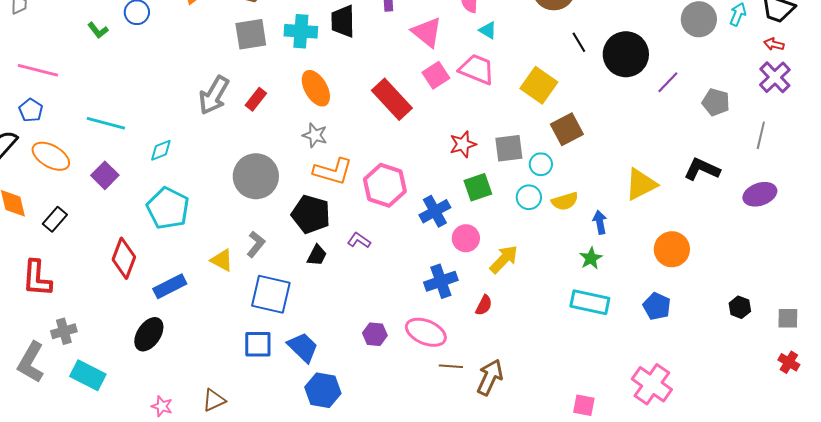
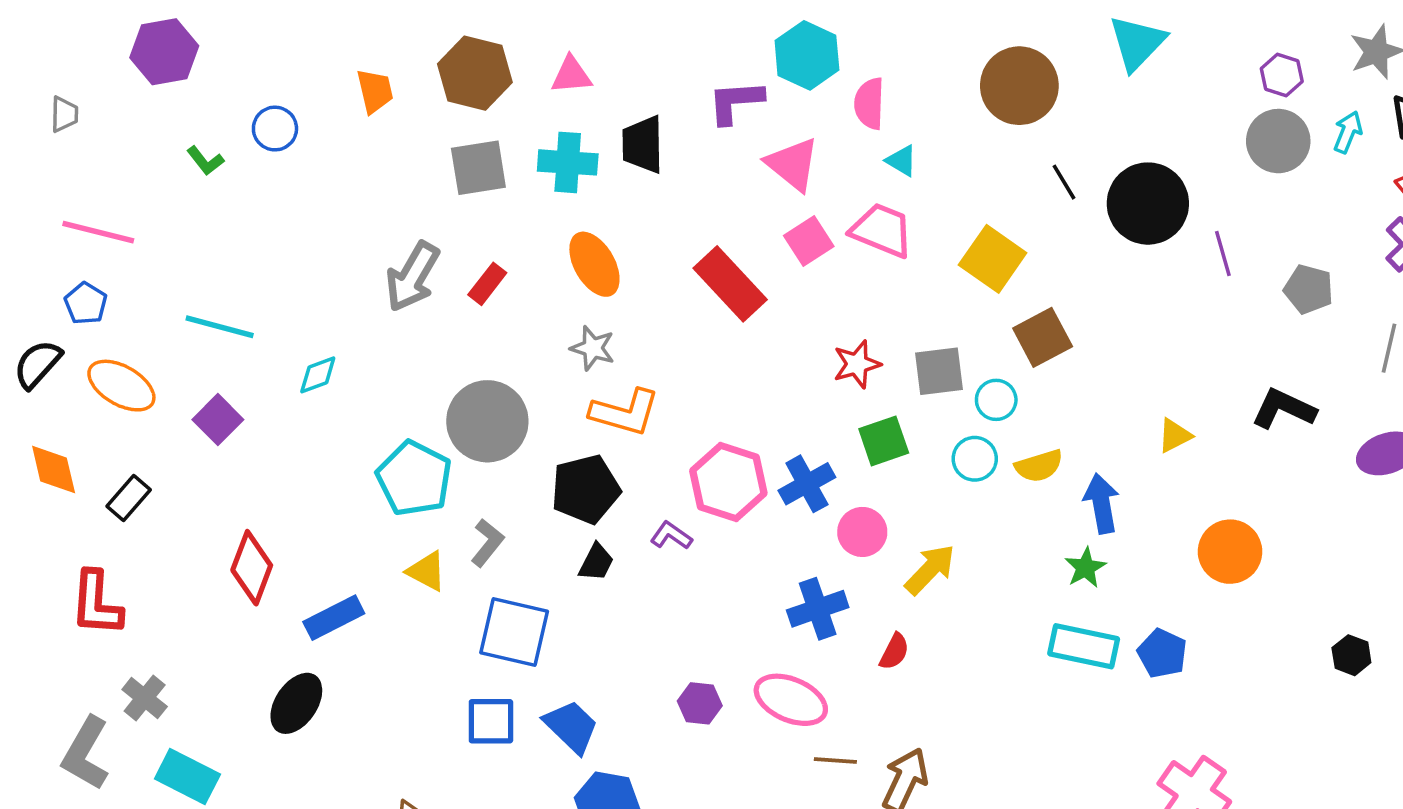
purple line: (668, 82) -> (1223, 253), turned -60
yellow triangle: (641, 184) -> (1175, 436), size x0.6
pink hexagon: (385, 185) -> (728, 482), moved
cyan pentagon: (168, 208) -> (414, 478), moved
black pentagon: (311, 214) -> (586, 489), turned -30
blue arrow: (600, 222) -> (1101, 503), size x1.4
blue pentagon: (657, 306) -> (1162, 653), moved
gray cross: (64, 331) -> (145, 698), turned -35

